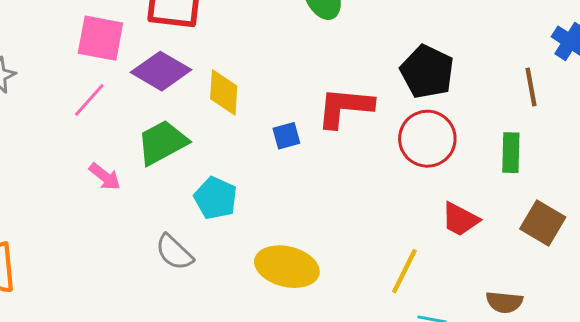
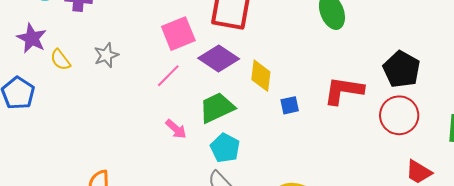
pink square: (100, 38) -> (178, 34), turned -36
blue square: (286, 136) -> (290, 105), moved
cyan pentagon: (216, 198) -> (225, 148), moved

